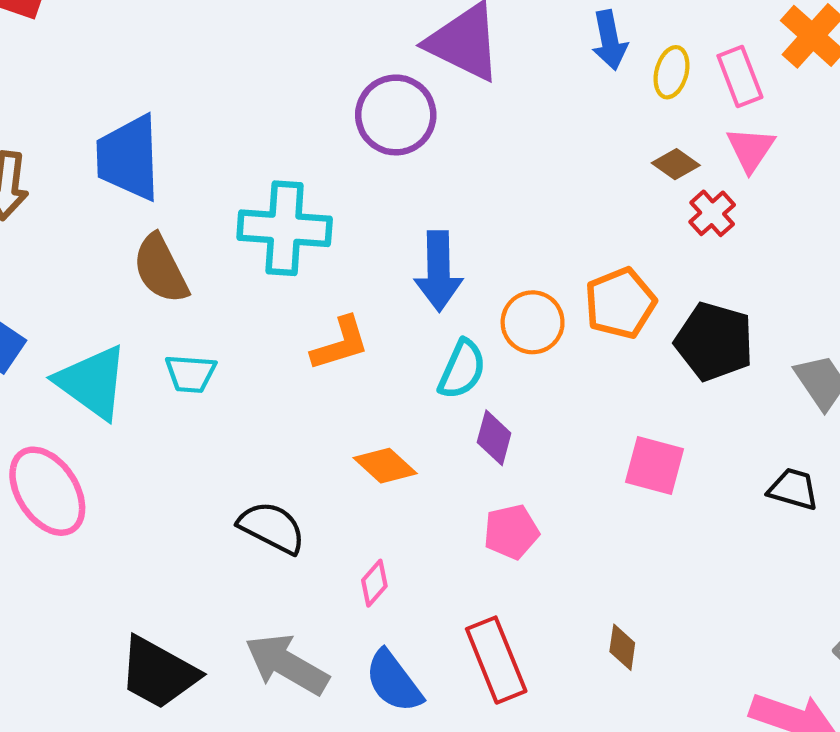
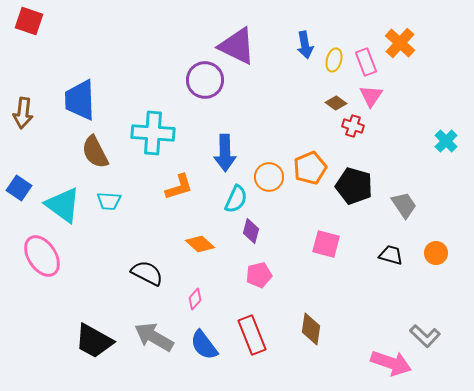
red cross: (712, 213) -> (353, 126), turned -30
brown diamond: (622, 647) -> (311, 329), size x1.5

